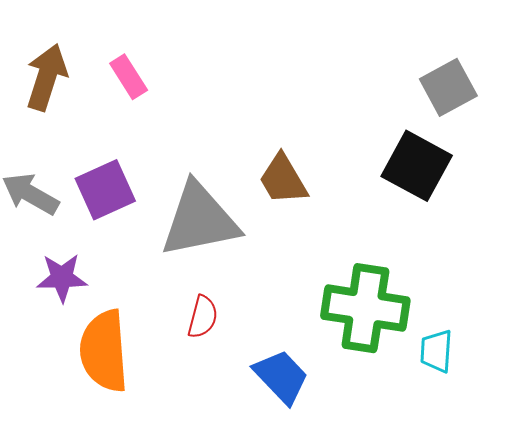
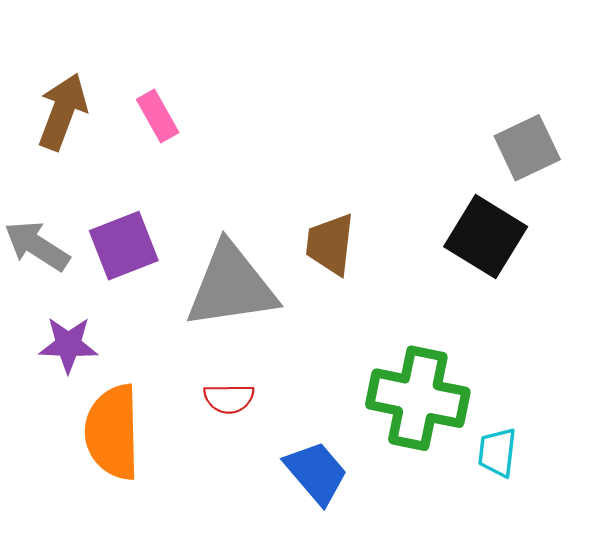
brown trapezoid: (283, 179) -> (330, 244), turned 34
red semicircle: (203, 317) -> (229, 399), turned 72

